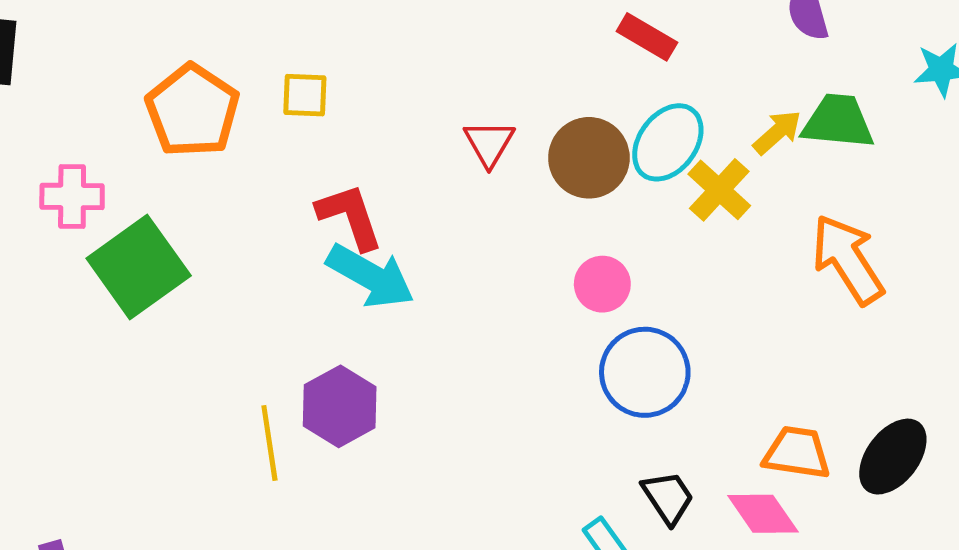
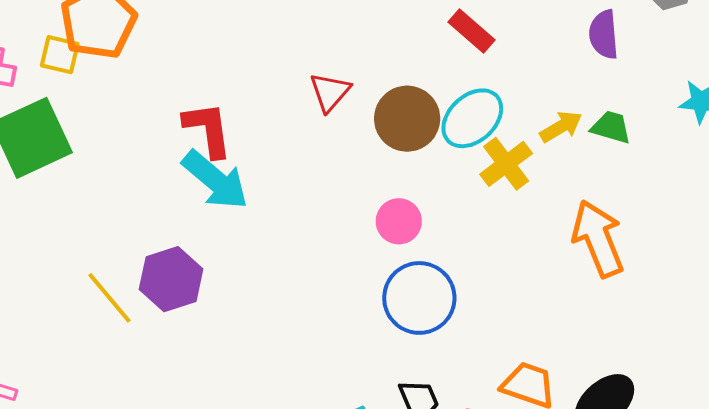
yellow square: (305, 95) -> (60, 55), moved
green trapezoid: (838, 122) -> (611, 127), size x0.7
yellow line: (269, 443) -> (110, 298), turned -42

